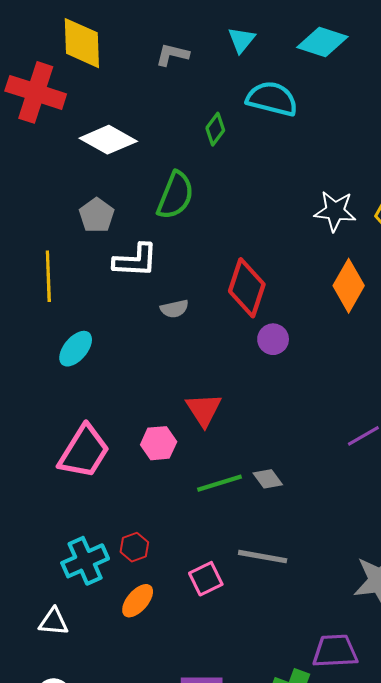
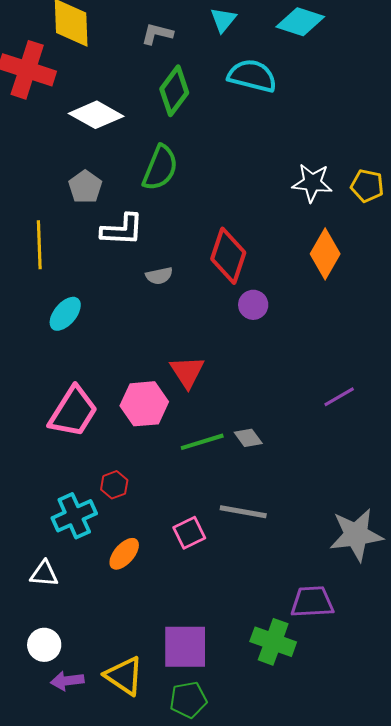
green diamond: (215, 129) -> (174, 91), moved, size x1.6
pink hexagon: (159, 443) -> (144, 404), size x1.4
red hexagon: (134, 547) -> (114, 485), moved

